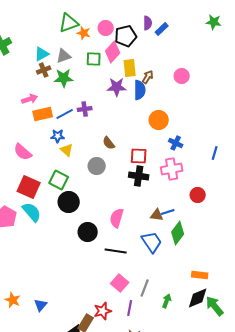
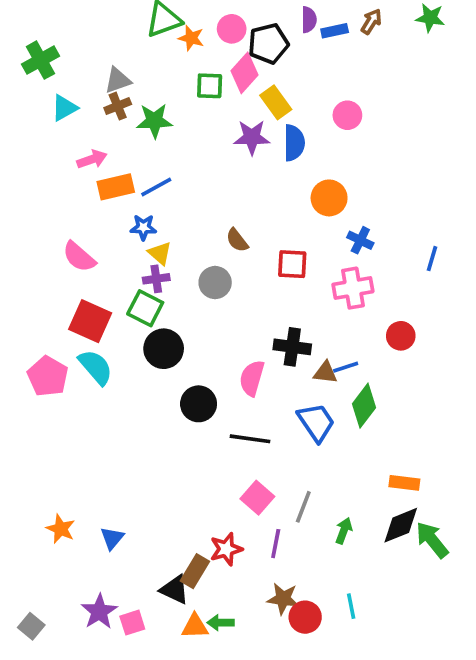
blue rectangle: (162, 29) -> (335, 31), turned 32
cyan triangle: (42, 54) -> (64, 108), moved
gray triangle: (64, 56) -> (118, 80), moved
yellow rectangle: (130, 68) -> (276, 102), turned -30
pink circle: (182, 76) -> (347, 115), moved
brown arrow: (148, 77) -> (371, 21), moved
purple cross: (85, 109) -> (156, 279), moved
black cross: (139, 176) -> (292, 347), moved

